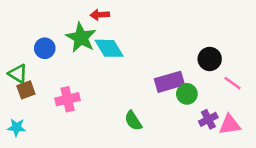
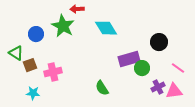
cyan diamond: (109, 48) -> (106, 28), moved
pink line: (232, 83) -> (178, 68), moved
brown square: (26, 90) -> (30, 65), moved
cyan star: (17, 127) -> (33, 93), moved

